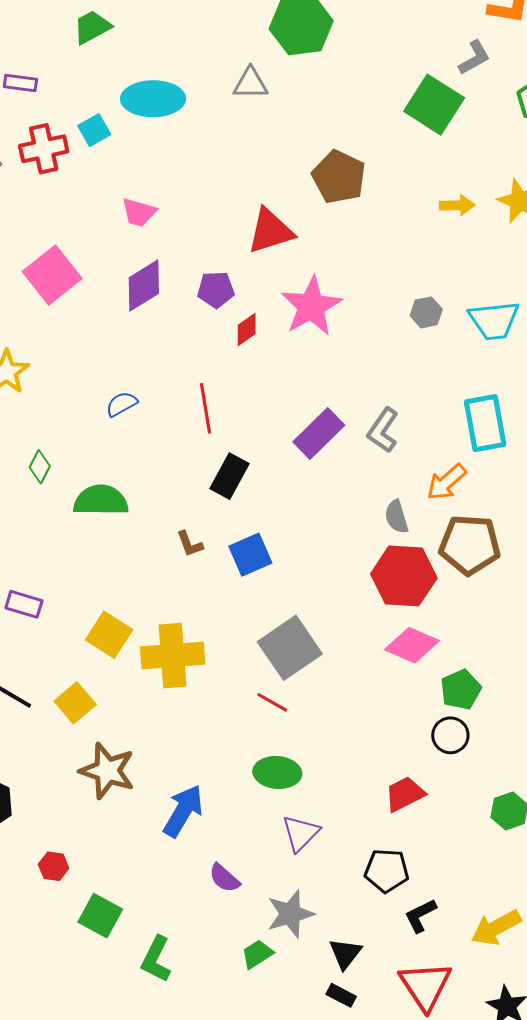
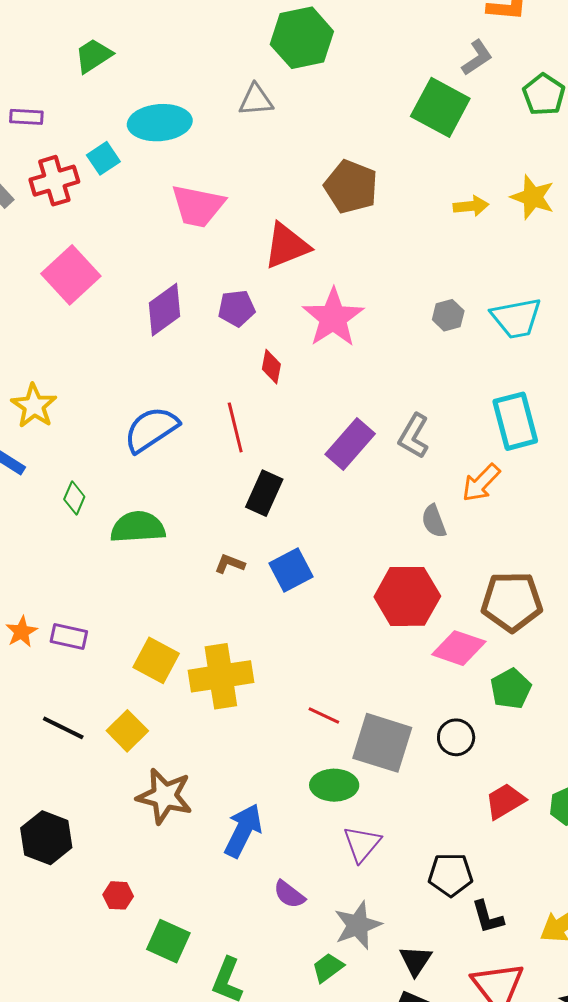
pink trapezoid: (139, 212) -> (198, 206), moved, size x1.5
pink square: (52, 275) -> (71, 275), moved
red diamond: (247, 329) -> (271, 367), moved, turned -40
blue semicircle: (122, 404) -> (151, 429), size x1.8
brown L-shape: (190, 544) -> (230, 564), turned 136
brown pentagon: (470, 545) -> (512, 602), moved
red hexagon: (404, 576) -> (407, 596), moved
gray square: (290, 648) -> (382, 743), moved, turned -34
black circle: (450, 735) -> (456, 737), moved
red trapezoid: (405, 794) -> (505, 801), moved
black L-shape: (420, 916) -> (488, 917), turned -75

